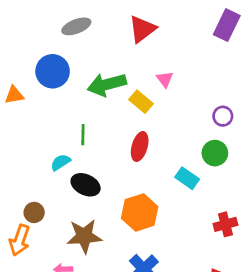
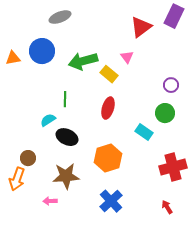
red triangle: (142, 29) -> (141, 27), moved
orange triangle: (14, 95) -> (13, 58), moved
red cross: (225, 224) -> (173, 167), size x1.5

